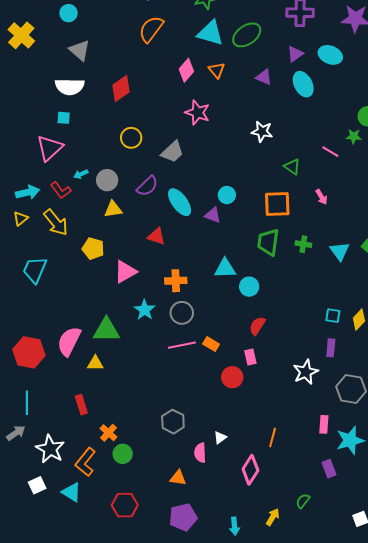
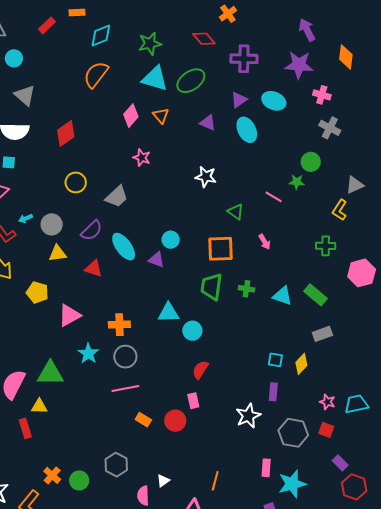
pink star: (198, 113) -> (142, 158), size x0.7
red triangle: (156, 236) -> (94, 269), moved
cyan triangle: (340, 251) -> (282, 296), turned -35
orange rectangle: (211, 344) -> (143, 420), moved
red rectangle: (81, 405) -> (25, 428), moved
green circle: (123, 454) -> (79, 480), moved

